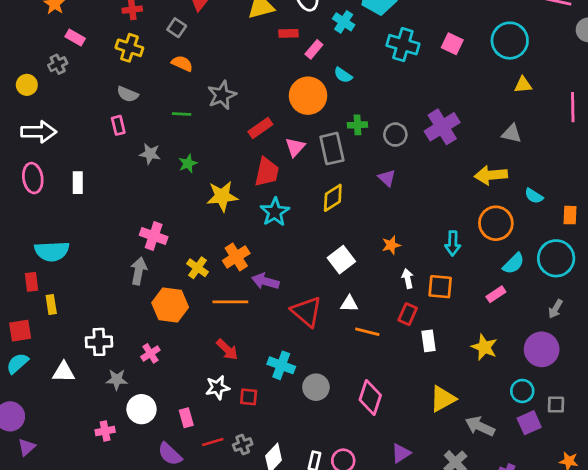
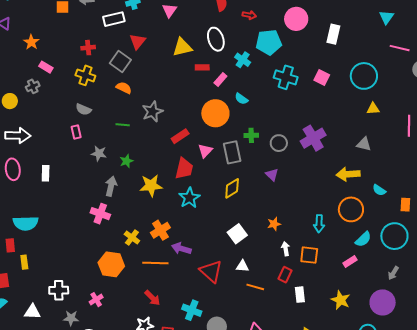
gray square: (177, 28) -> (120, 62), size x1.5
gray arrow: (139, 271) -> (111, 186), moved

